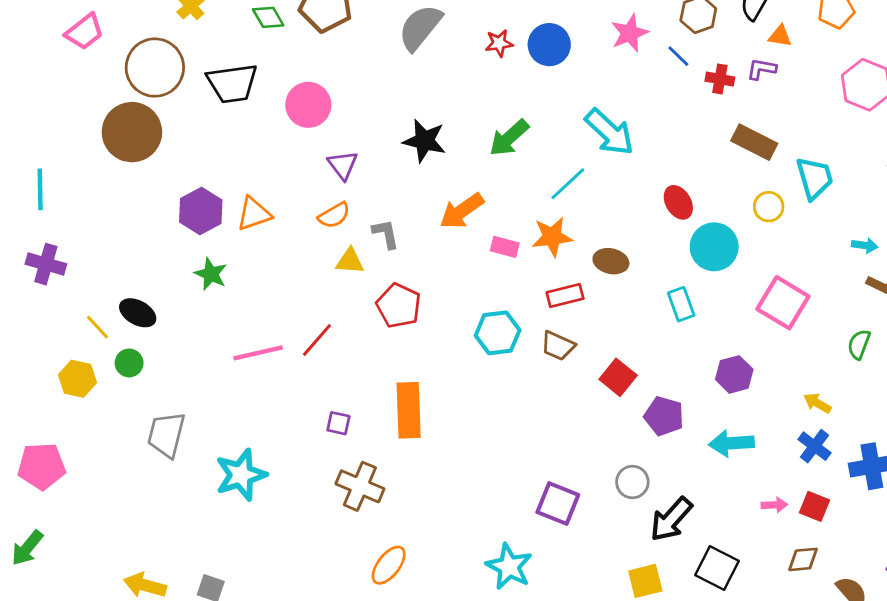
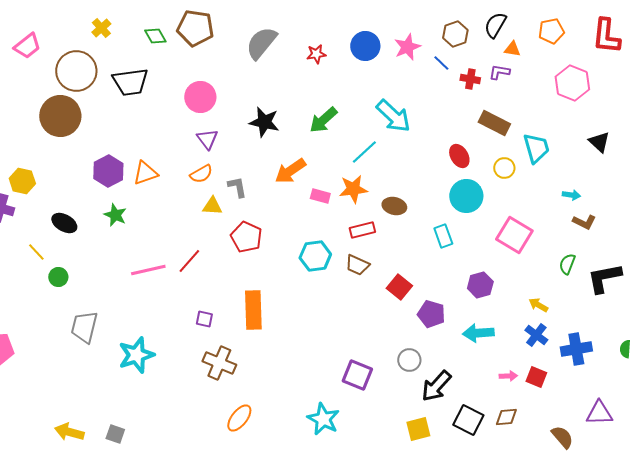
blue circle: (549, 45) -> (365, 46), moved
pink circle: (308, 105) -> (200, 97), moved
red ellipse: (678, 202) -> (459, 156), moved
black ellipse: (138, 313) -> (64, 223), moved
yellow hexagon: (77, 379) -> (22, 181), moved
brown diamond: (803, 559) -> (506, 417), moved

